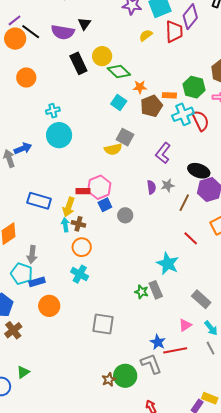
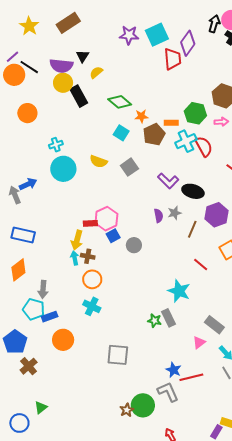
yellow semicircle: (146, 35) -> (96, 72), moved
yellow circle: (102, 56) -> (63, 83), moved
gray square: (125, 137) -> (129, 167), turned 30
yellow semicircle: (113, 149) -> (99, 161), moved, turned 36
purple L-shape: (163, 153) -> (168, 181), turned -80
black ellipse: (199, 171) -> (193, 191), moved
blue rectangle: (39, 201) -> (23, 235), moved
pink triangle: (185, 325) -> (199, 342), moved

